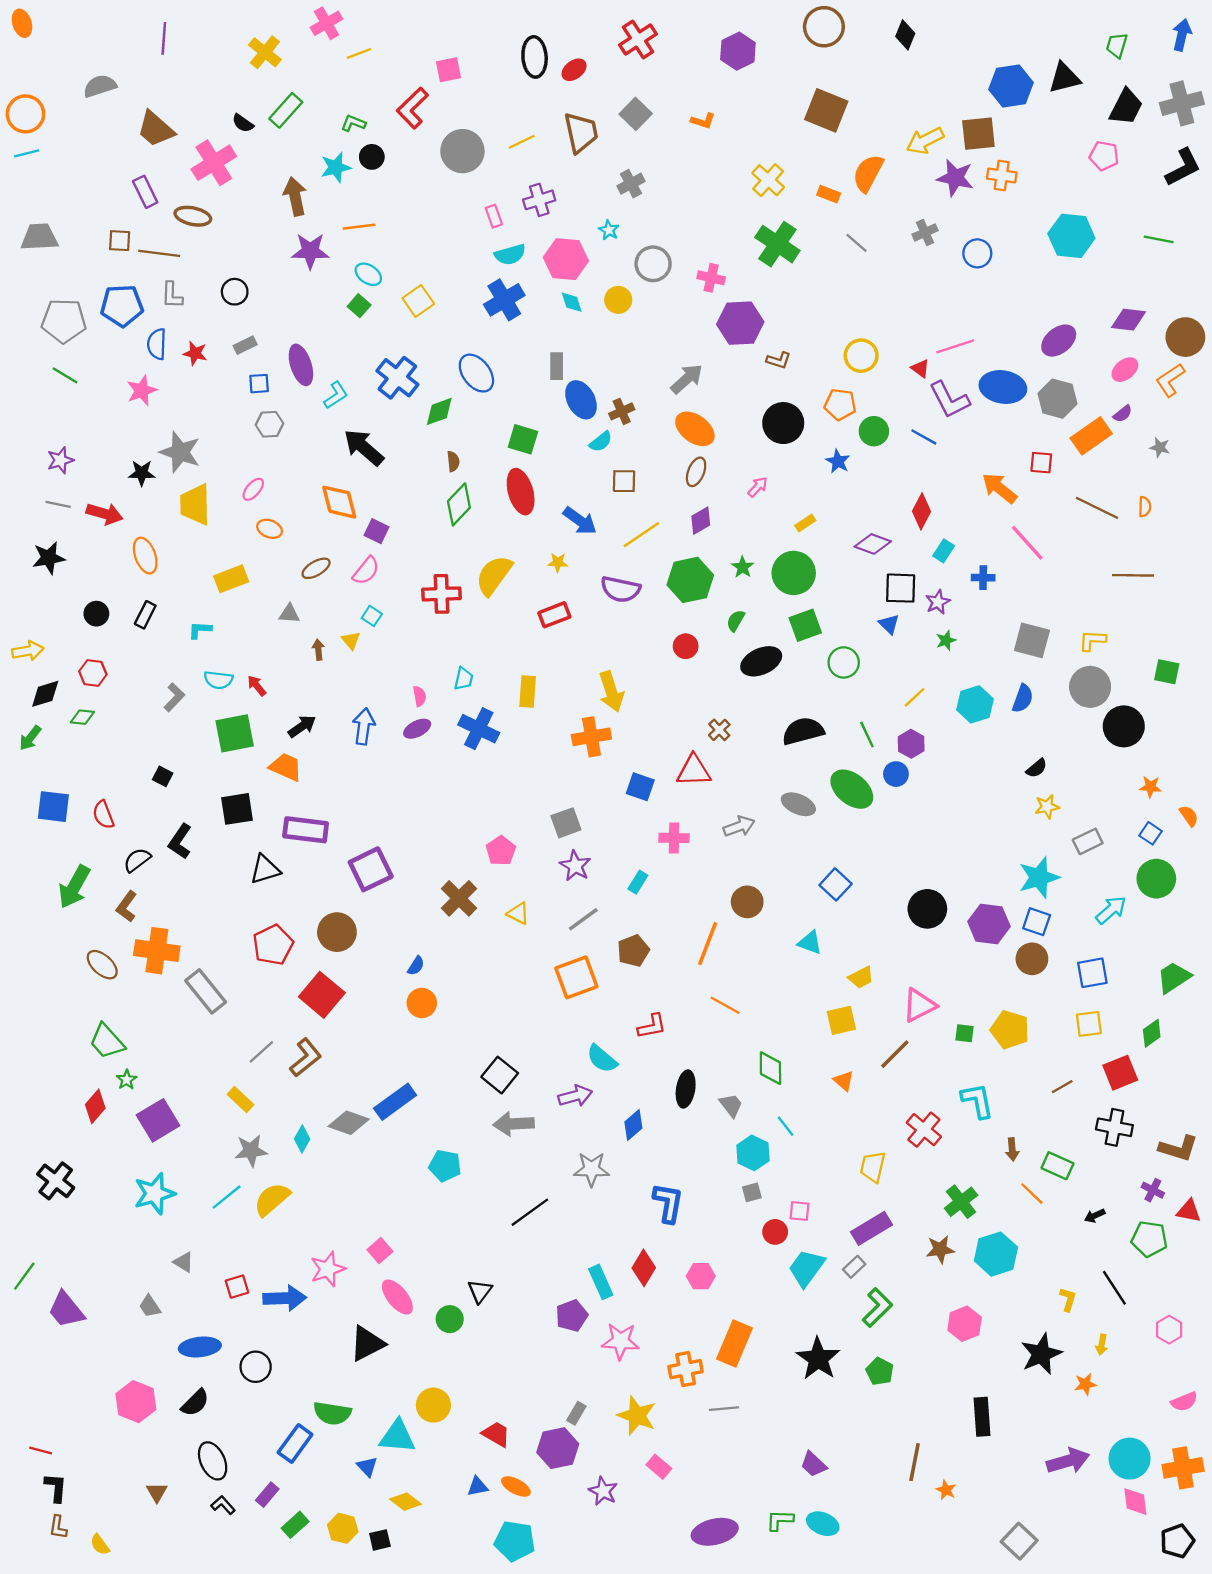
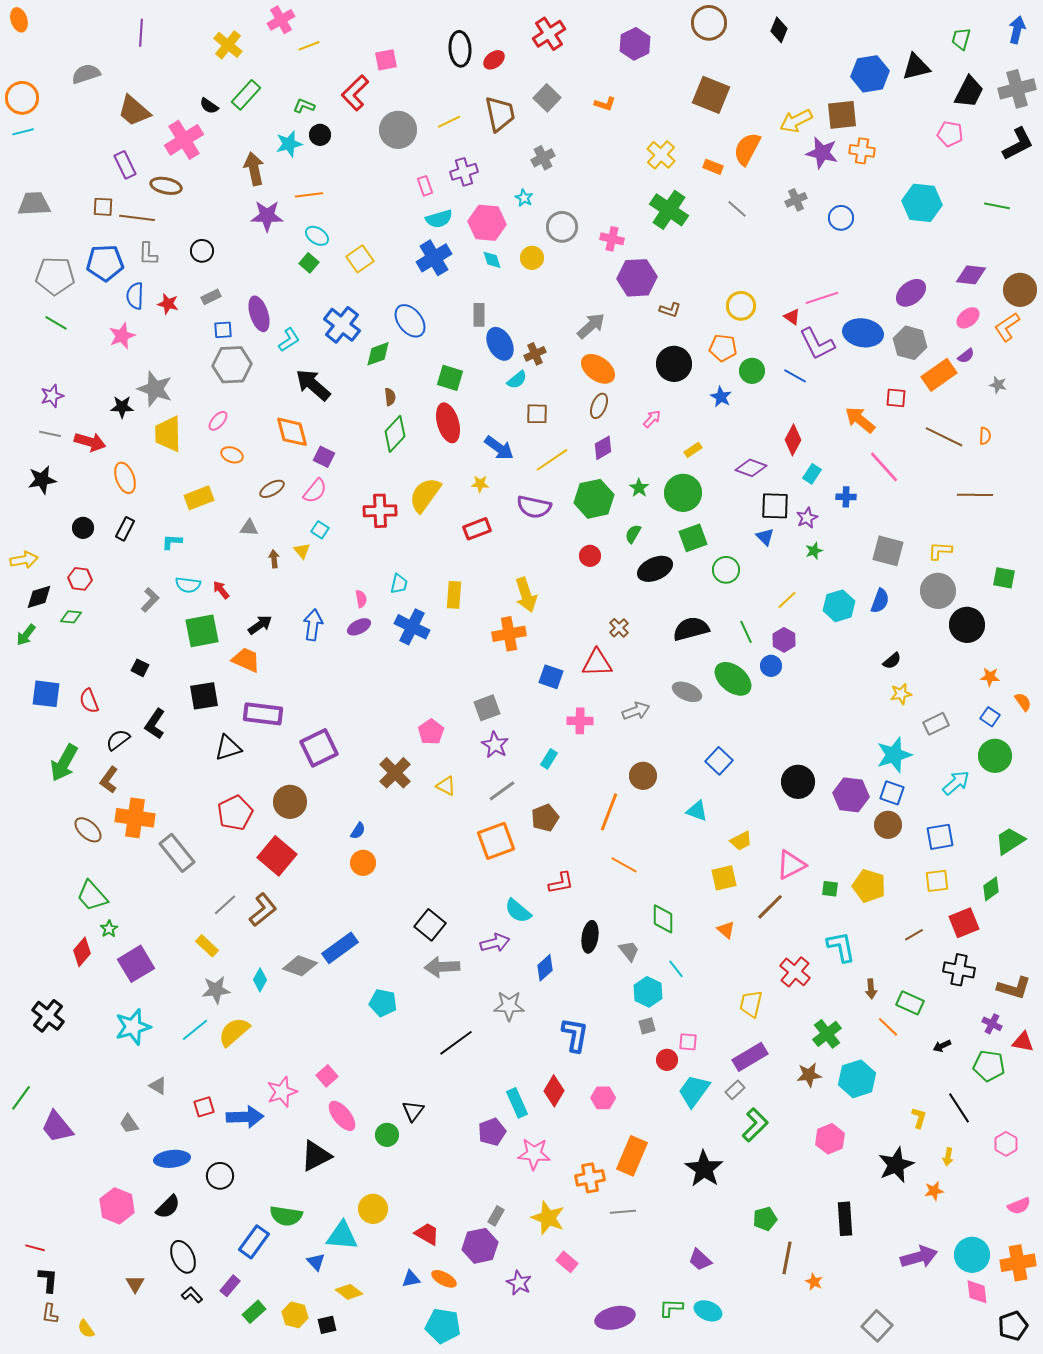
gray hexagon: (270, 424) -> (232, 365), size x1.6
green pentagon: (880, 1371) -> (765, 1219), moved, turned 30

